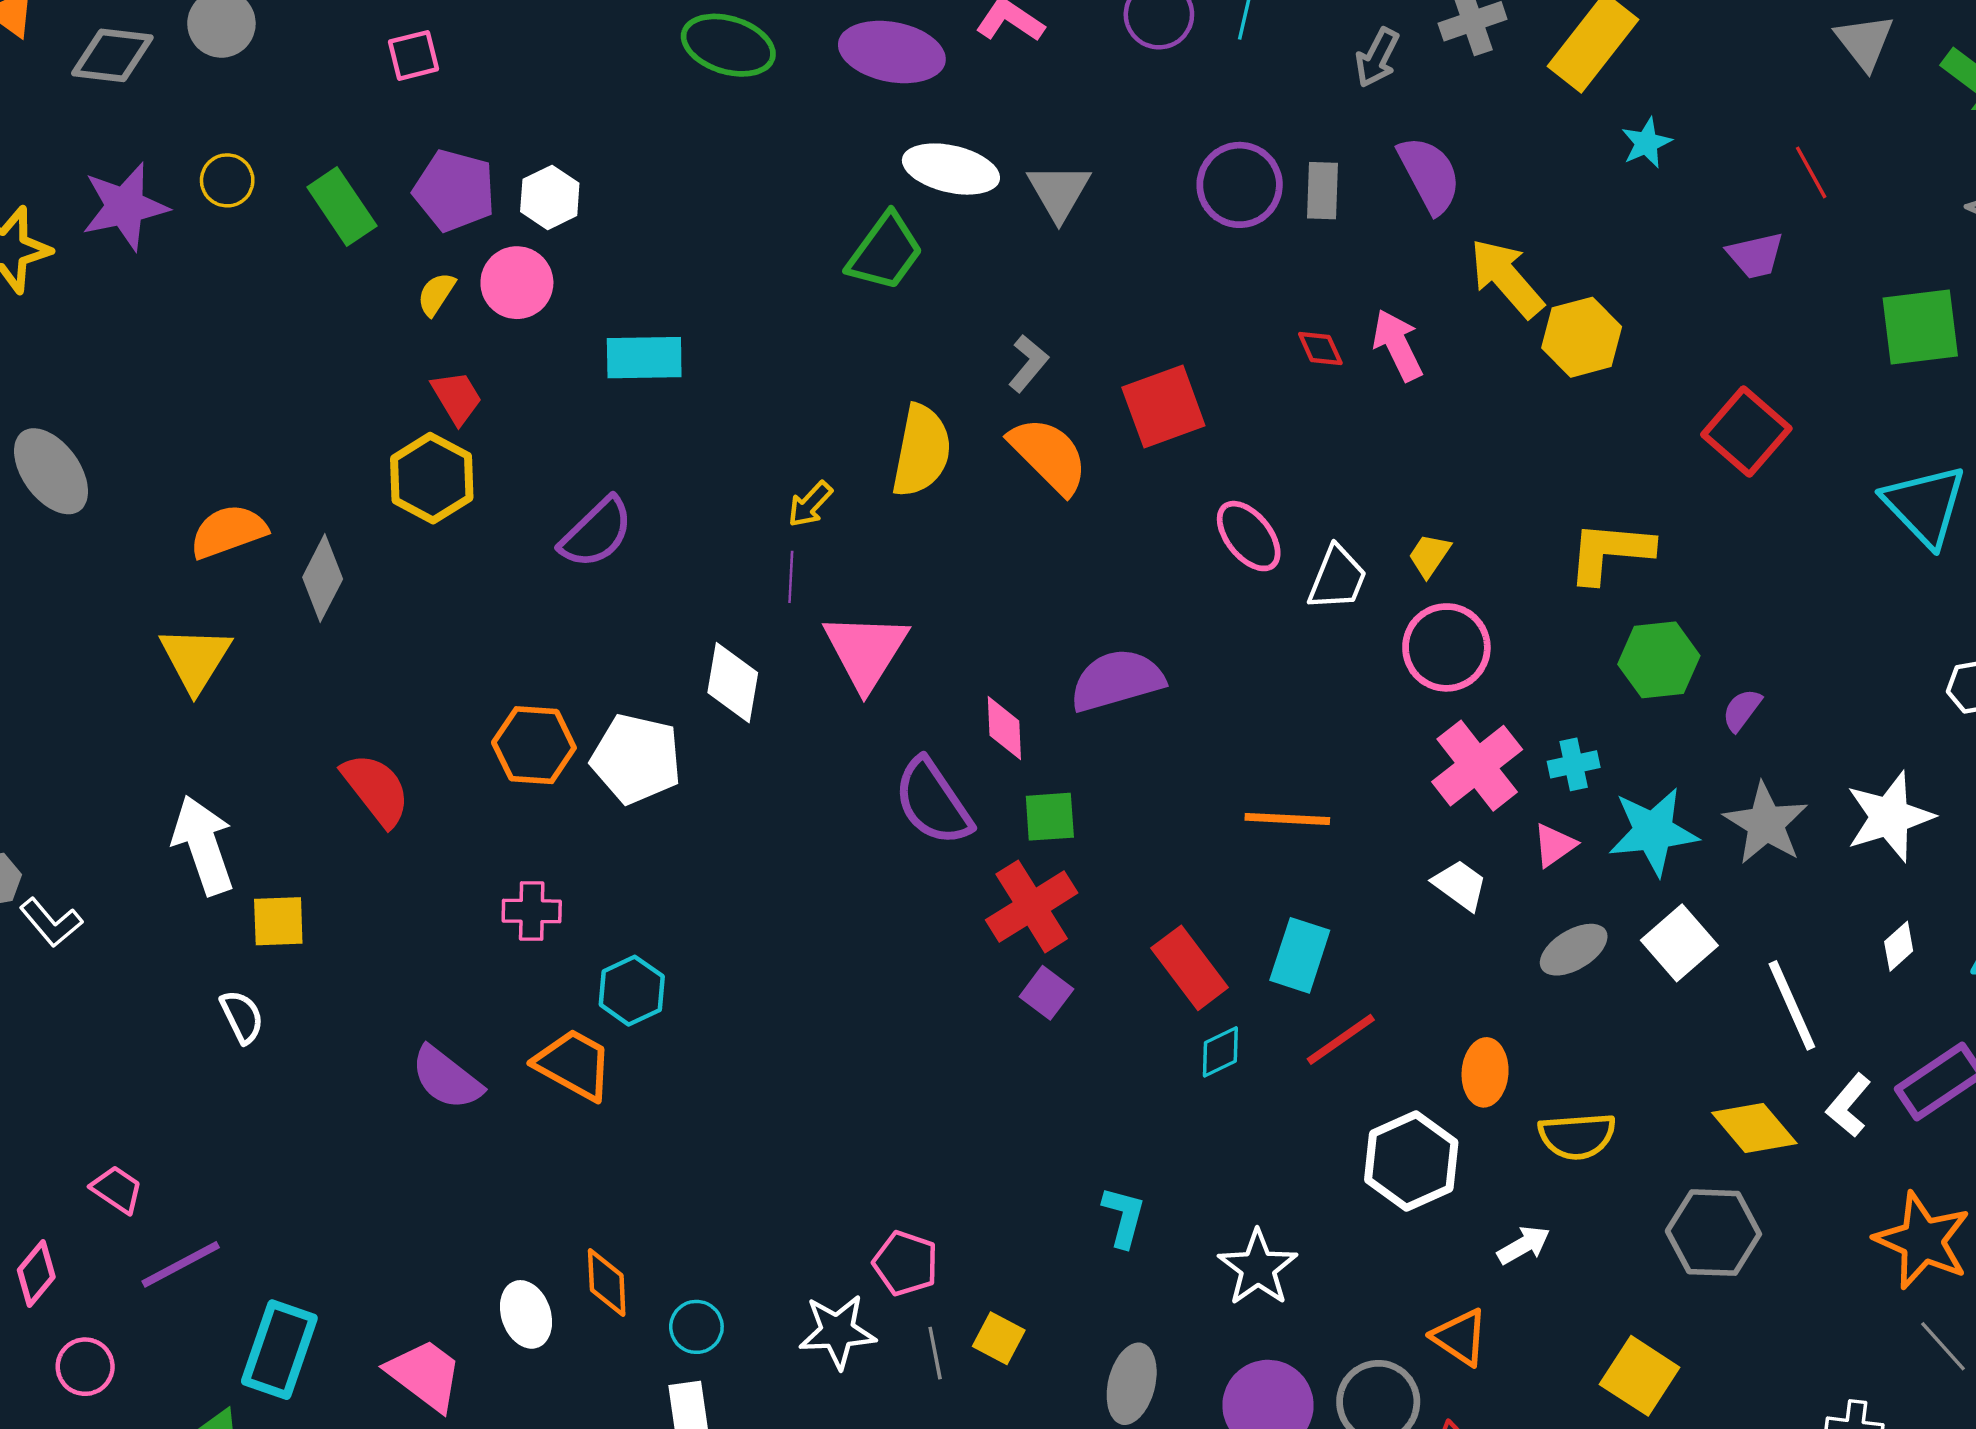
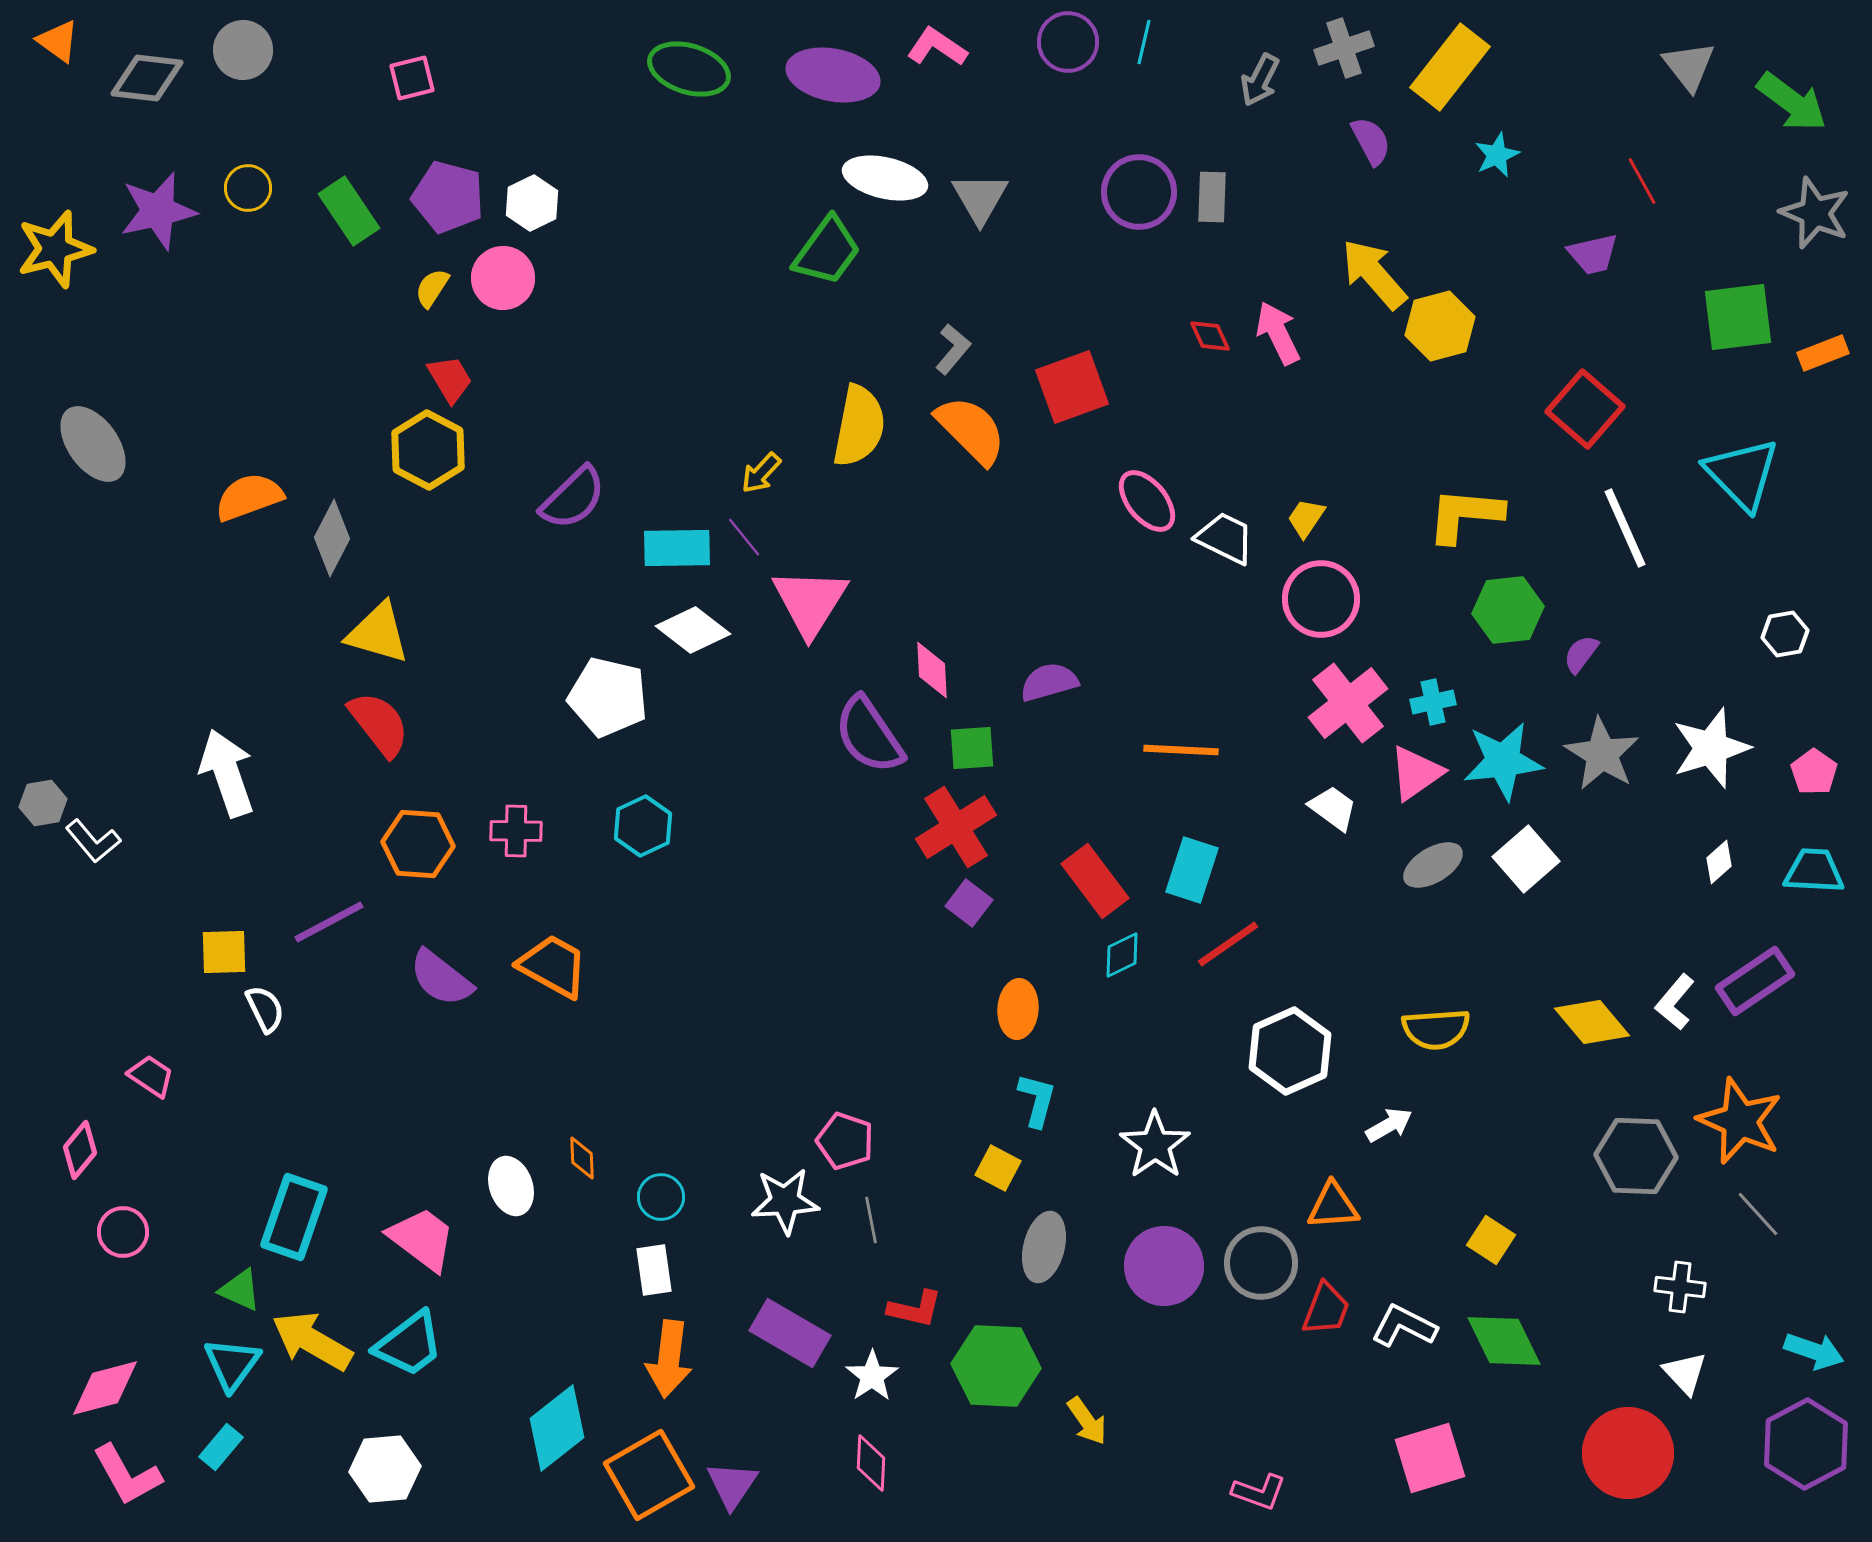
purple semicircle: (1429, 175) -> (1371, 141), moved, size x0.7
cyan rectangle: (644, 358) -> (677, 548), moved
purple line: (791, 577) -> (744, 537), turned -42
white trapezoid: (1337, 578) -> (1225, 538), turned -86
yellow triangle: (195, 659) -> (378, 633), moved, turned -46
purple semicircle: (1117, 680) -> (1049, 682), moved, size x0.7
white diamond: (733, 683) -> (693, 630), turned -62
orange hexagon: (534, 745) -> (418, 844), moved
pink triangle: (1554, 845) -> (1416, 773), size x1.4
yellow square: (278, 921) -> (224, 952), moved
cyan hexagon: (632, 991) -> (643, 826), moved
white line: (1792, 1005) -> (1625, 528), moved
white semicircle: (242, 1017) -> (265, 1009), moved
orange ellipse: (1485, 1072) -> (1018, 1009), moved
gray hexagon: (1713, 1233) -> (1636, 1156), moved
purple line: (181, 1264) -> (329, 922), moved
orange diamond: (607, 1283) -> (582, 1158), size x0.7
orange triangle: (1460, 1337) -> (1333, 1206), turned -38
yellow square: (999, 1338) -> (998, 1168), moved
yellow square: (1640, 1376) -> (1491, 1240), size x0.7

